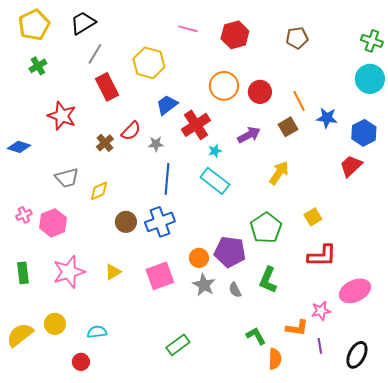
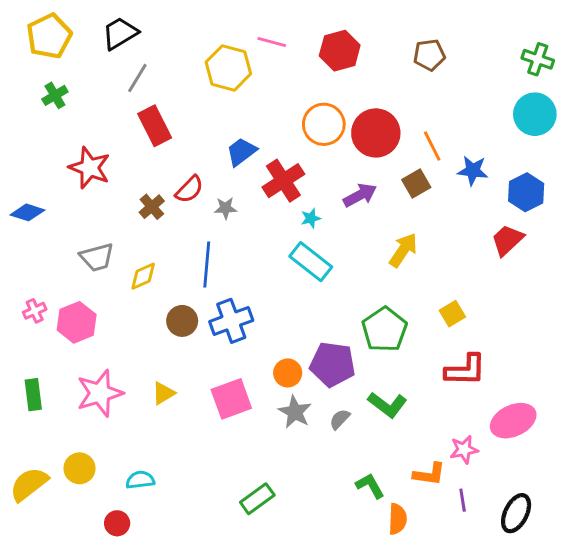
yellow hexagon: (149, 63) -> (228, 68), moved
red circle: (260, 92) -> (376, 133), size x1.4
blue line: (167, 179) -> (207, 265), moved
green L-shape: (268, 280) -> (387, 405), turned -76
gray semicircle: (235, 290) -> (340, 419), turned 70

